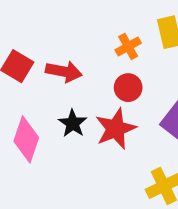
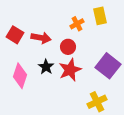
red circle: (128, 88) -> (68, 47), moved

